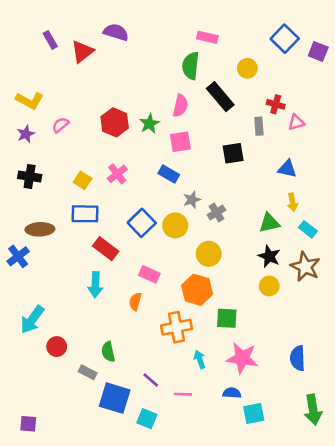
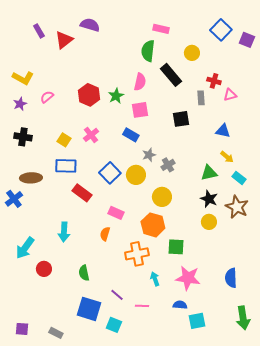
yellow arrow: (292, 202) -> (227, 157), turned -40
cyan arrow: (95, 285) -> (64, 232), moved
gray rectangle: (88, 372) -> (56, 333), moved

